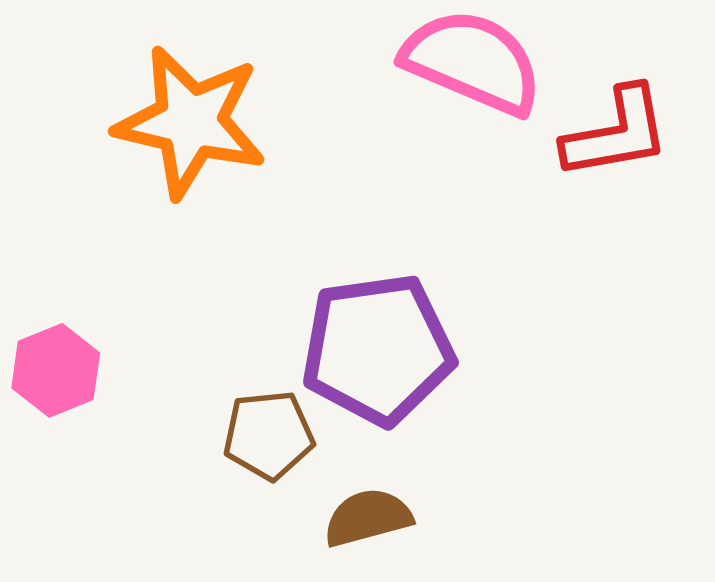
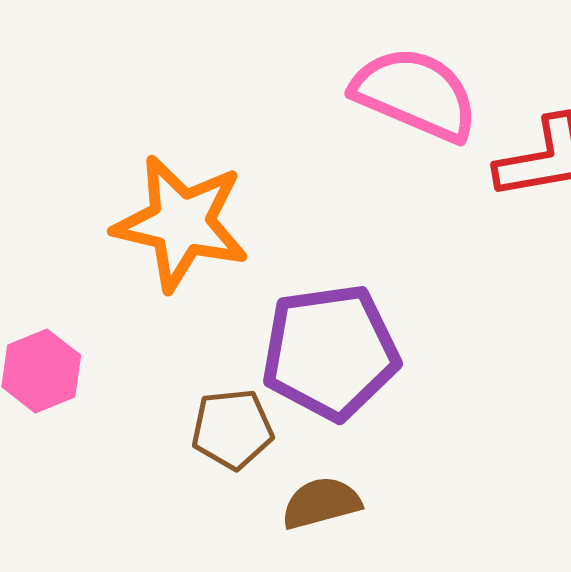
orange star: (191, 122) -> (181, 223), moved

